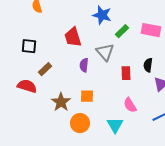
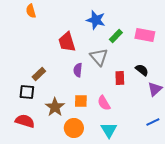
black square: (29, 46) -> (27, 92), moved
black semicircle: (148, 65) -> (142, 70), turned 120
red semicircle: (27, 86) -> (25, 121), moved
pink semicircle: (130, 105) -> (104, 103), moved

